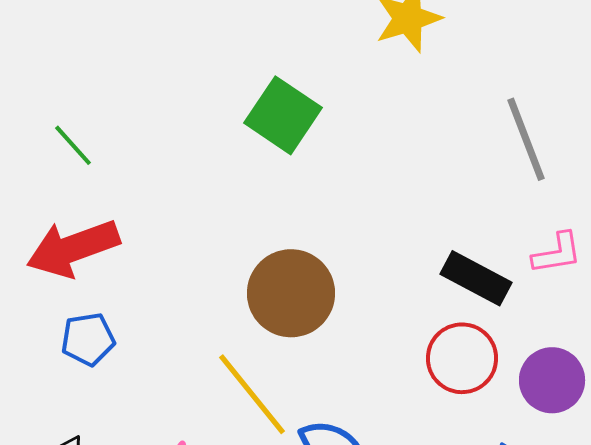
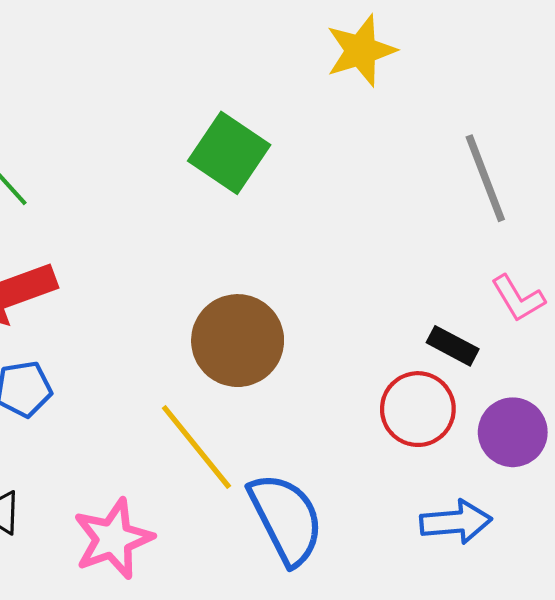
pink L-shape: (557, 253) -> (518, 298), turned 68
black rectangle: (476, 278) -> (453, 346), moved, size x0.7

